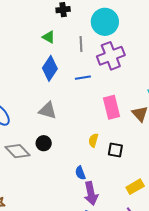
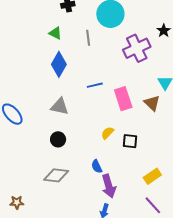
purple cross: (111, 56) -> (137, 48), moved
blue line: (83, 78) -> (95, 85), moved
yellow semicircle: (93, 140) -> (107, 133), turned 32
gray diamond: (17, 151) -> (56, 175), moved, turned -35

